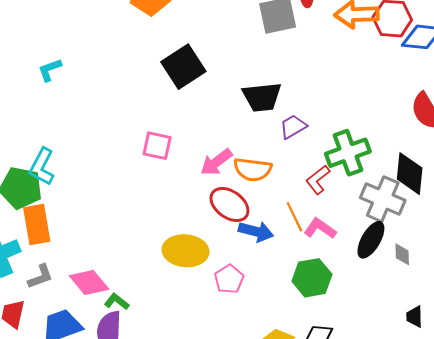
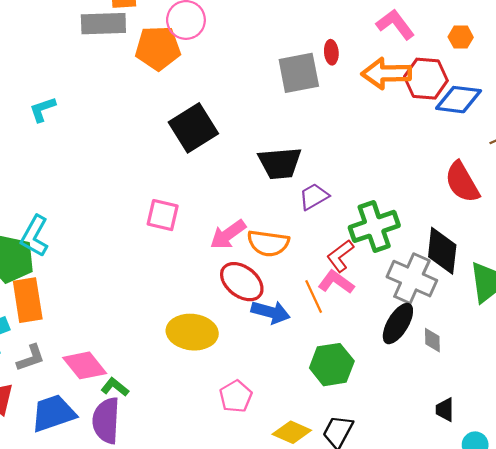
cyan L-shape: (50, 70) -> (43, 109), moved
pink L-shape: (320, 228) -> (336, 282), moved
pink pentagon: (229, 279) -> (236, 396), moved

